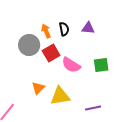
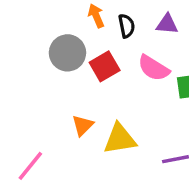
orange arrow: (46, 31) -> (96, 16), moved
pink semicircle: (71, 65) -> (154, 68), moved

